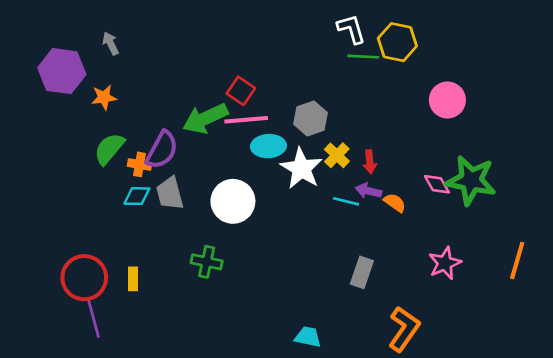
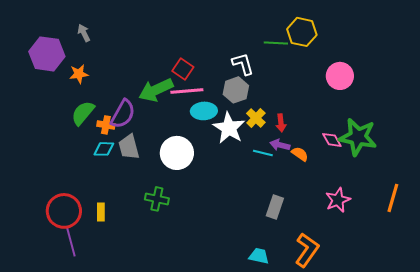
white L-shape: (351, 29) -> (243, 64), moved
cyan trapezoid: (308, 337) -> (259, 256), moved

